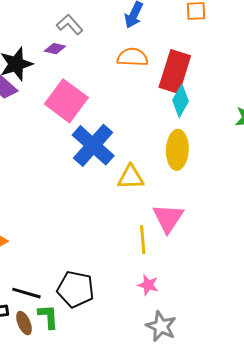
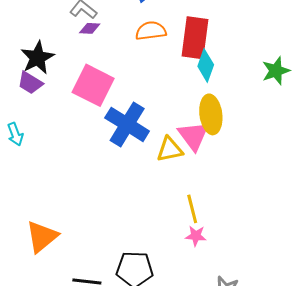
purple diamond: (55, 49) -> (90, 28), moved
pink triangle: (168, 218) -> (193, 136), moved
pink star: (148, 285) -> (196, 236), moved

